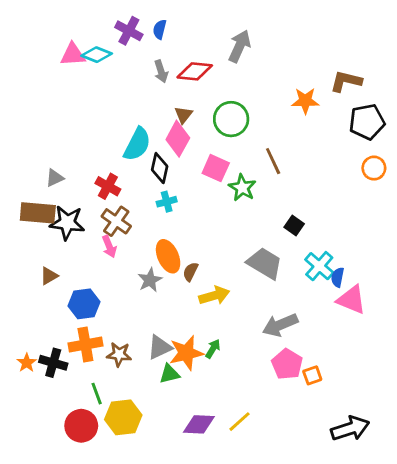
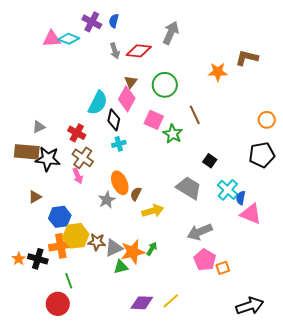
black pentagon: (367, 122) -> (262, 155), moved
brown star: (119, 354) -> (97, 242), moved
yellow hexagon: (123, 417) -> (76, 236), moved

